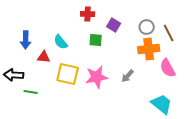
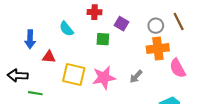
brown line: (169, 33) -> (179, 21), moved
cyan semicircle: (61, 42) -> (66, 29), moved

